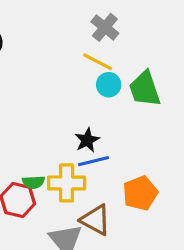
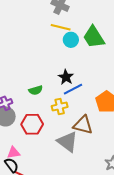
green semicircle: (33, 182) -> (36, 90), moved
yellow cross: (67, 183) -> (60, 107), size x0.7

